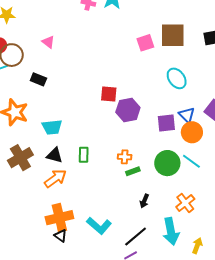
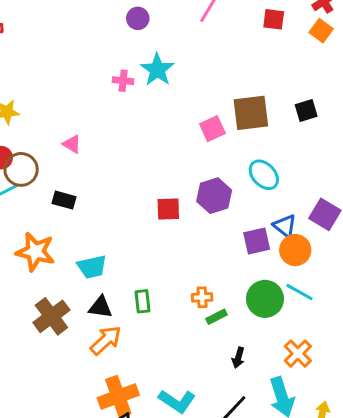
purple hexagon: (128, 110) -> (214, 196), moved

